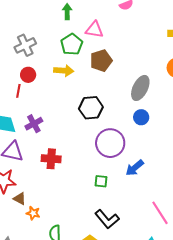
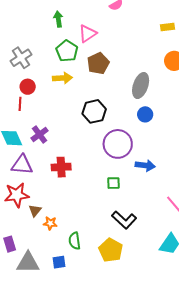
pink triangle: (94, 30) -> (88, 34), turned -36
blue arrow: (135, 168) -> (145, 165), turned -126
brown triangle: (20, 199) -> (35, 211), turned 48

